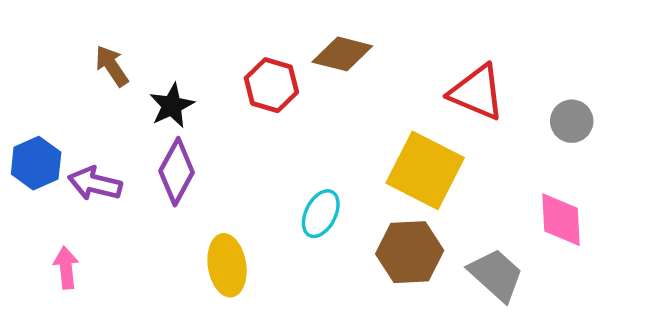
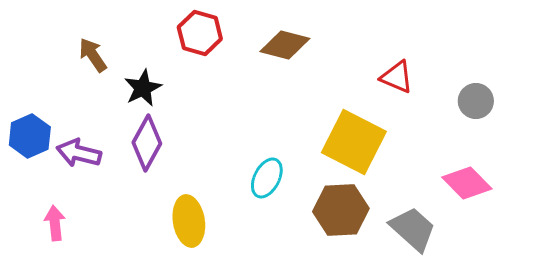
red hexagon: (271, 85) -> (200, 33), moved
red triangle: (477, 92) -> (397, 77), size x0.7
pink diamond: (561, 220) -> (467, 183), turned -42

